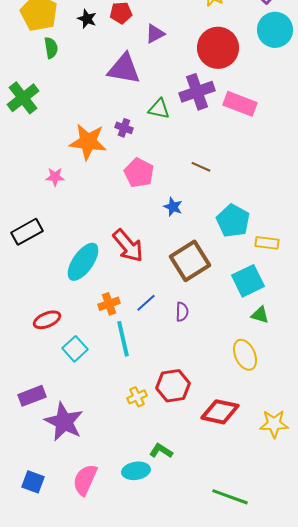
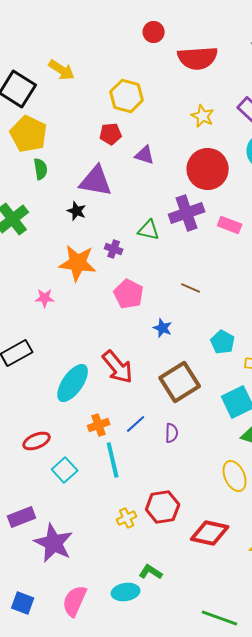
black star: (87, 19) -> (77, 211), moved
purple triangle: (155, 34) -> (145, 155), turned 45
purple triangle: (124, 69) -> (96, 181), moved
pink rectangle: (240, 104) -> (230, 225), size x0.7
cyan pentagon: (233, 221) -> (223, 342), size x0.7

